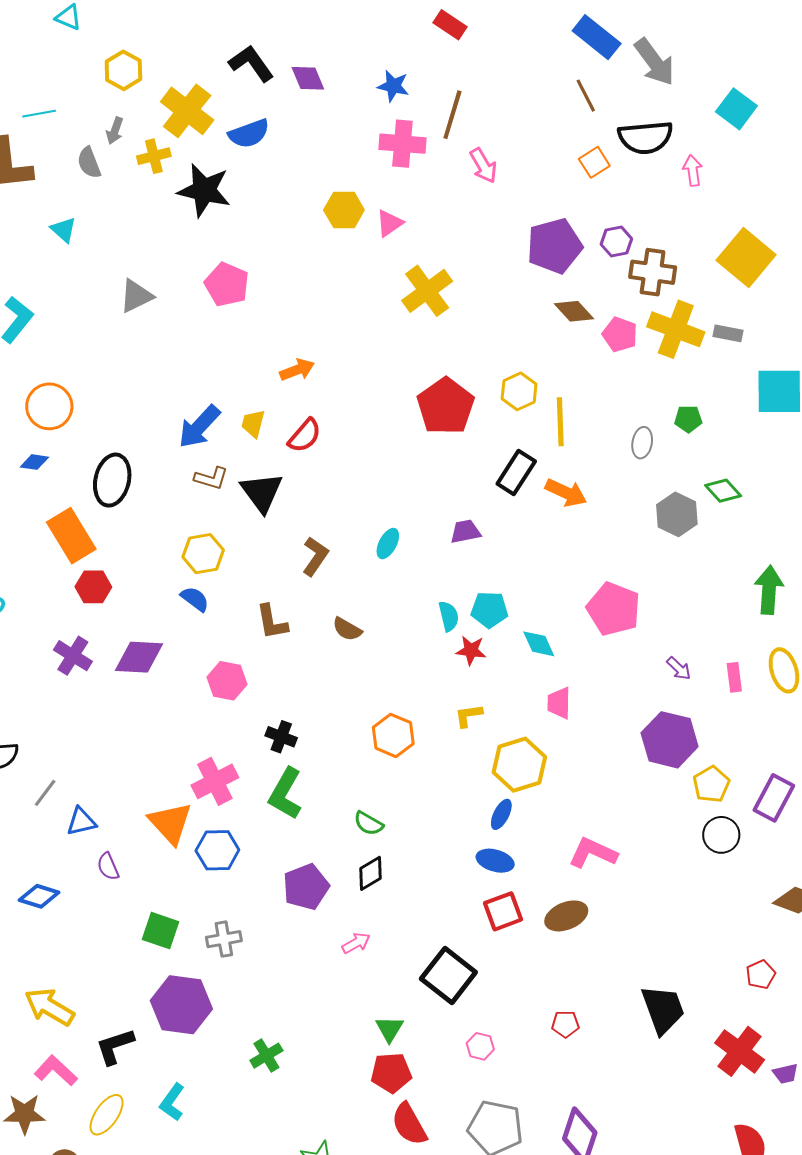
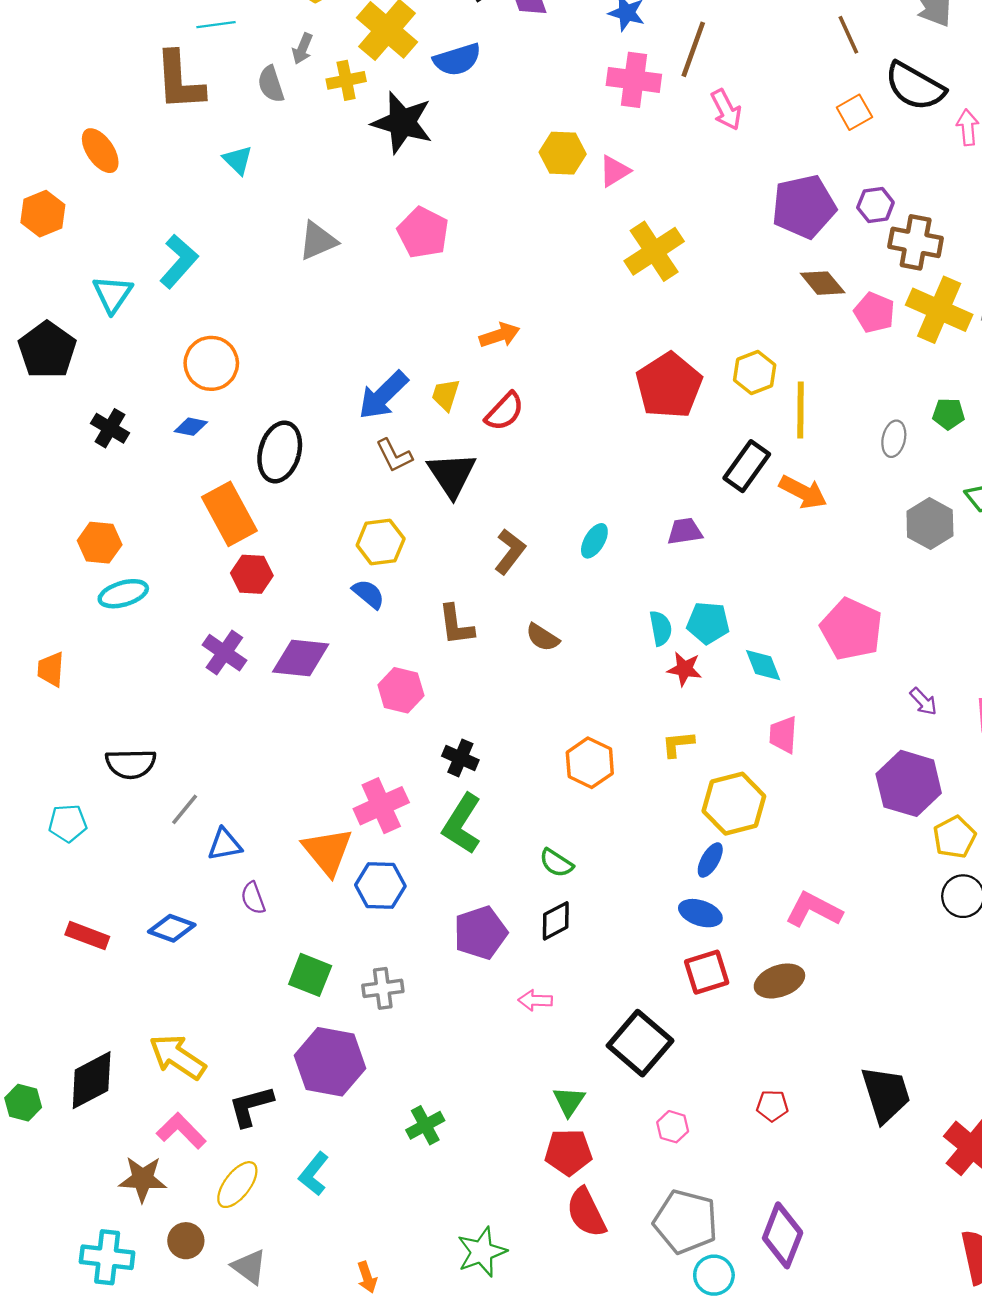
black semicircle: (645, 137) -> (915, 86), turned 32
brown L-shape: (211, 478) -> (394, 455), turned 44
pink arrow: (356, 943) -> (535, 1000), turned -152

